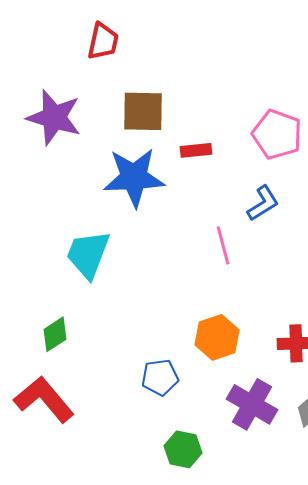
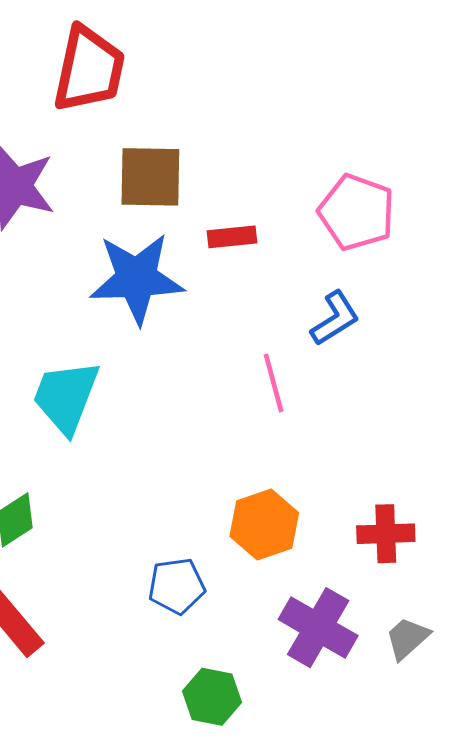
red trapezoid: (103, 41) -> (89, 69), size x1.5

